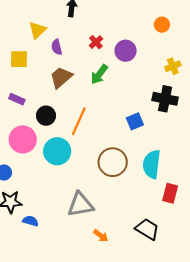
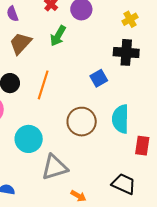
cyan circle: (57, 151) -> (29, 139), moved

